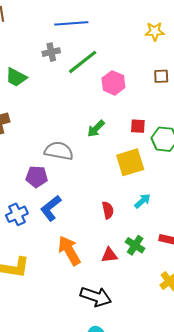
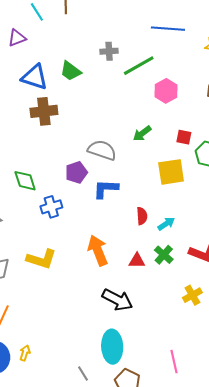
blue line: (71, 23) -> (168, 29), moved
purple pentagon: (37, 177) -> (76, 172), turned -30
cyan arrow: (143, 201) -> (166, 224), moved
blue L-shape: (51, 208) -> (106, 189), moved, turned 32

